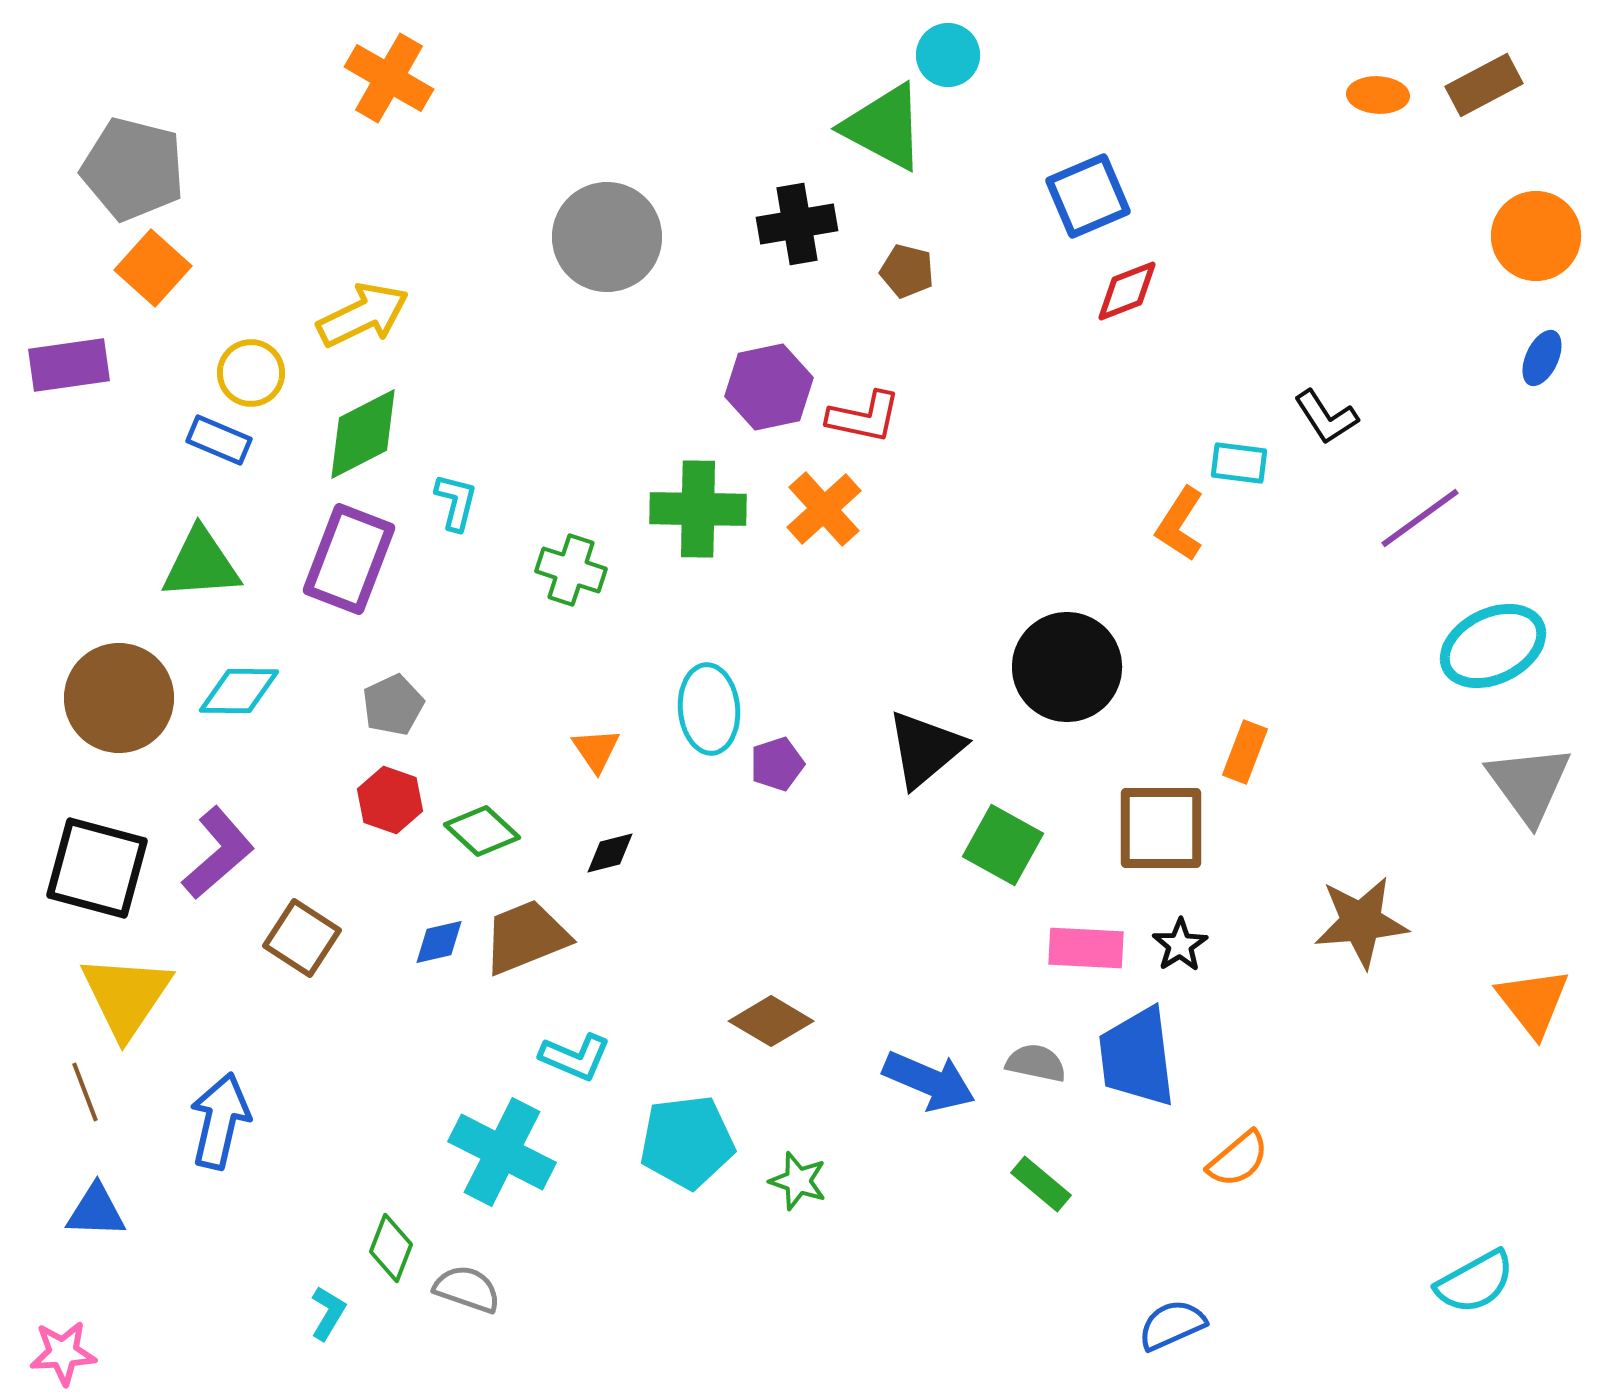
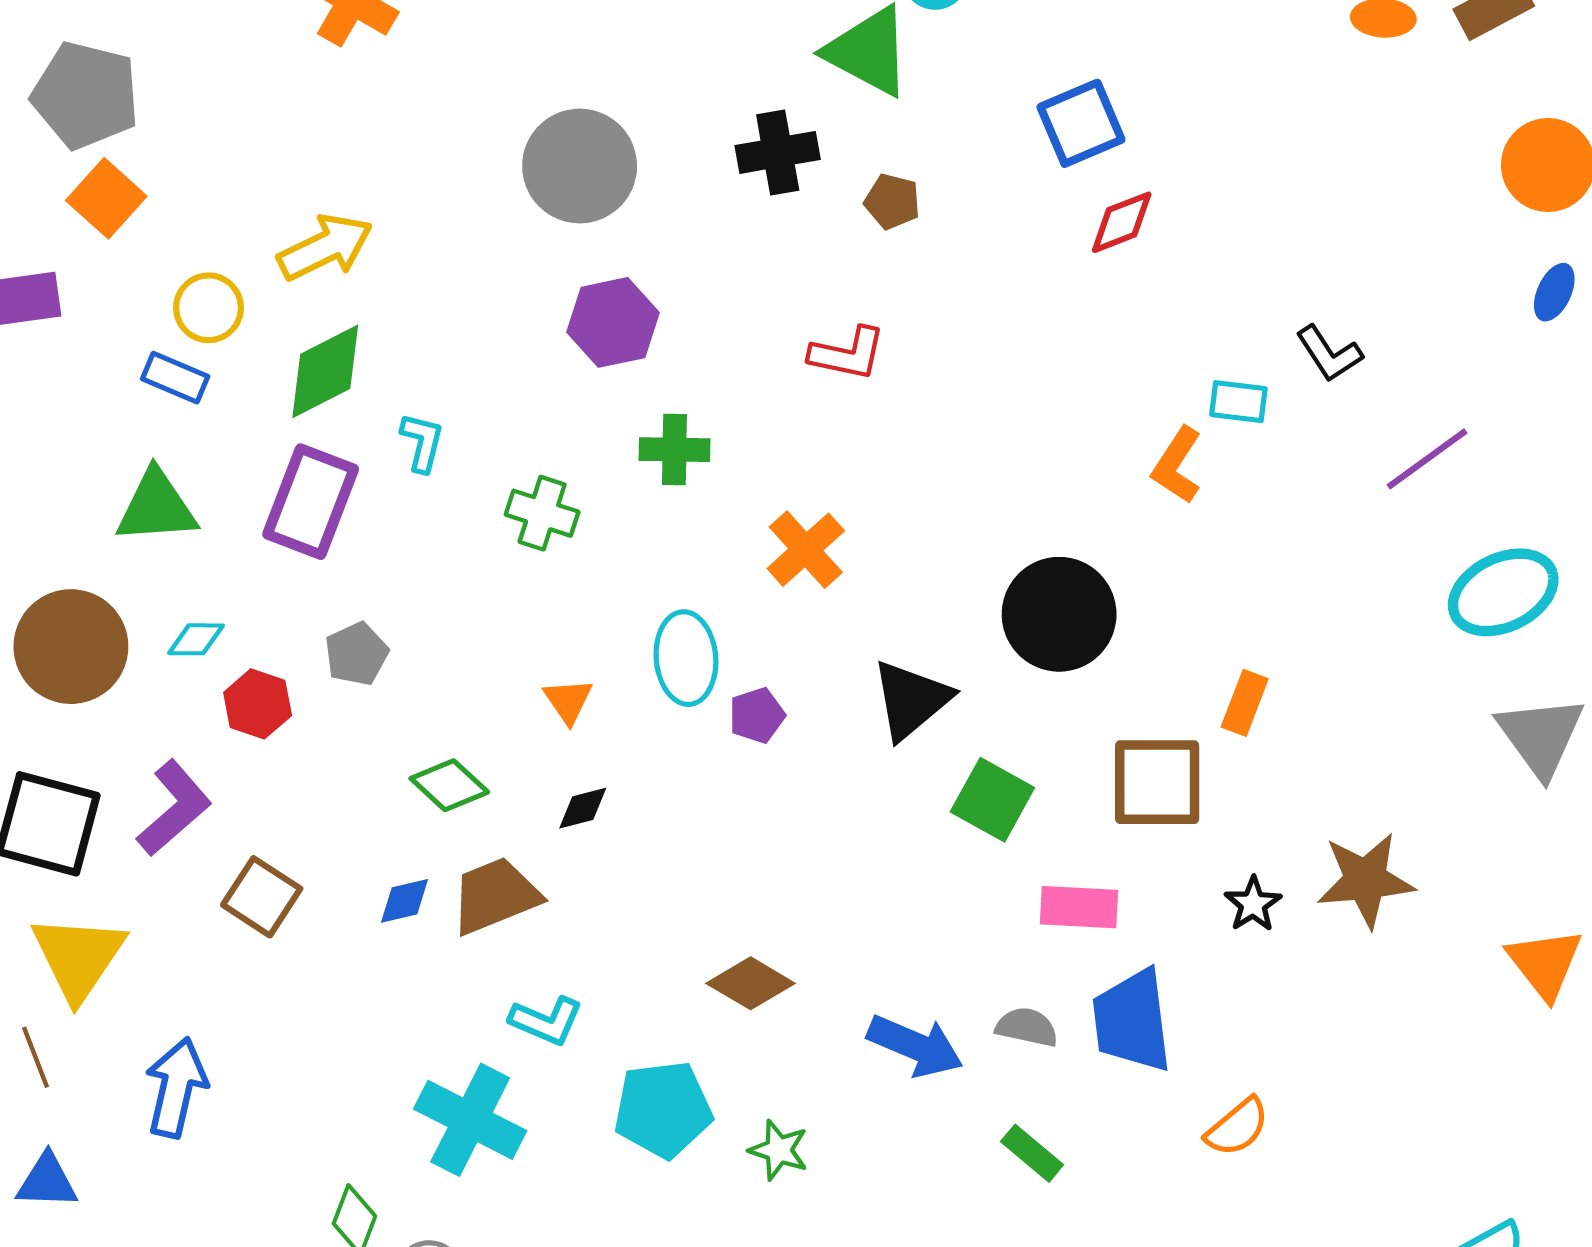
purple hexagon: (769, 387) -> (613, 322), moved
green cross: (698, 509) -> (674, 450), size x0.7
orange cross: (824, 509) -> (806, 550), moved
cyan diamond: (239, 691) -> (196, 639), size x0.7
red hexagon: (390, 800) -> (258, 704), moved
black star: (1180, 945) -> (1253, 904), moved

